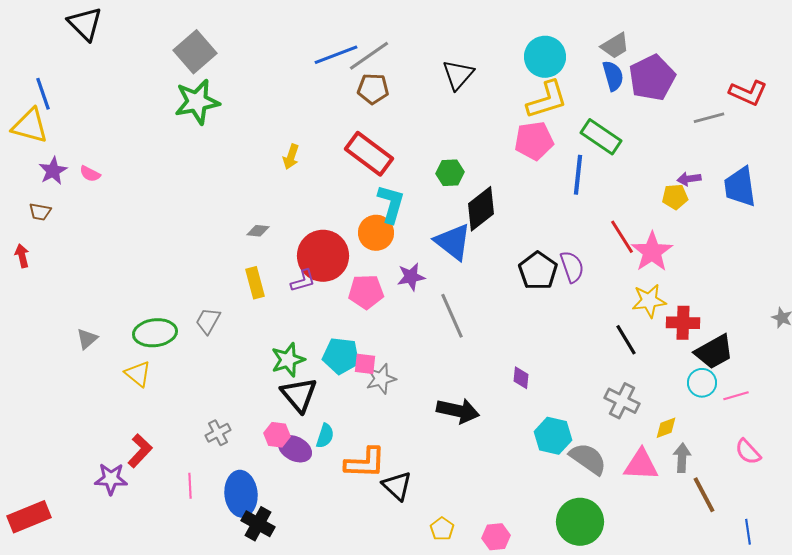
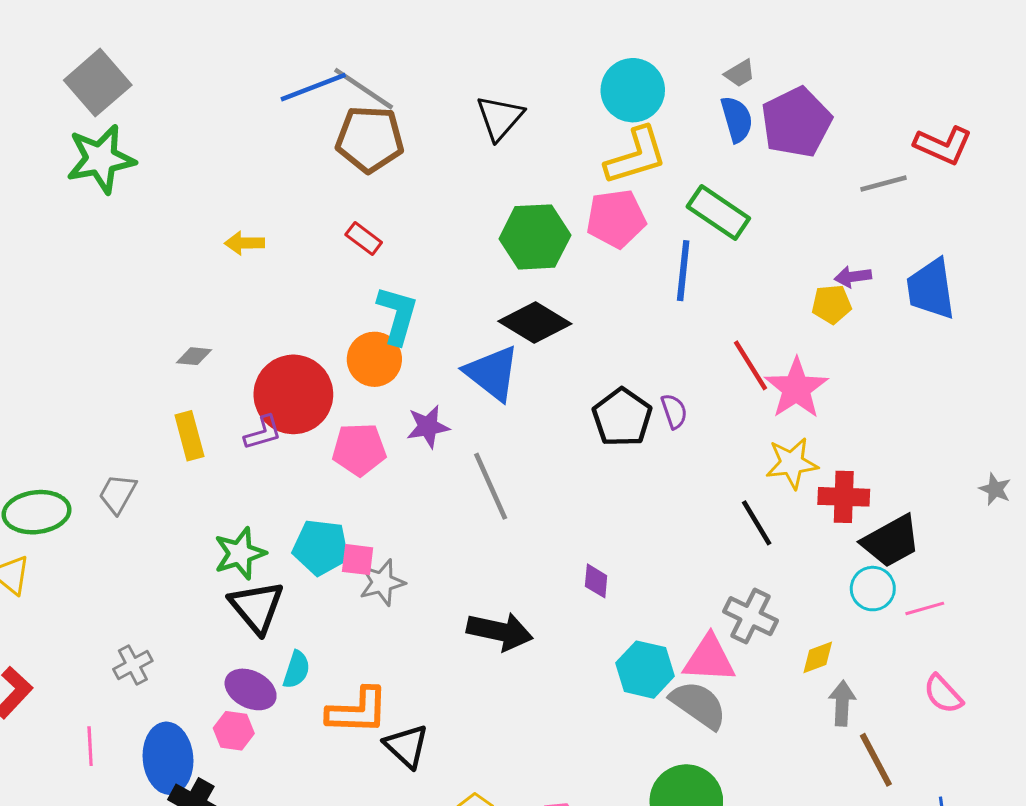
gray trapezoid: (615, 46) -> (740, 73), size x0.7
gray line: (369, 56) -> (364, 89), turned 69
brown pentagon: (373, 89) -> (370, 139), size x1.4
red rectangle: (369, 154) -> (364, 238), size x0.5
yellow arrow: (291, 157) -> (244, 243), turned 70
green hexagon: (450, 173) -> (535, 237), moved, size x1.6
black diamond: (481, 209) -> (535, 323), turned 69
purple semicircle: (572, 267) -> (674, 411), size x0.7
pink hexagon: (277, 435) -> (234, 731), moved
pink triangle: (641, 465) -> (709, 659), moved

